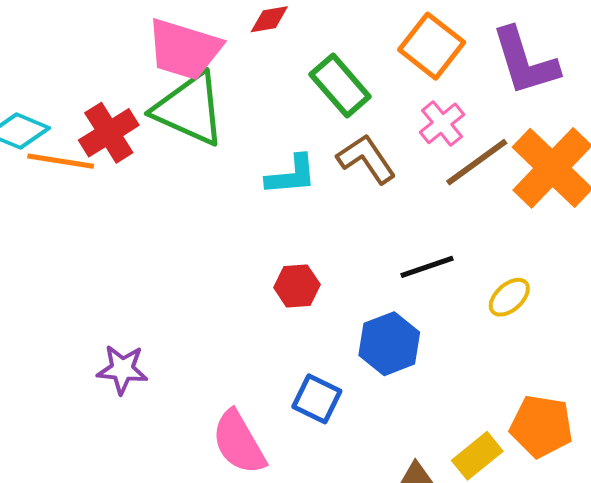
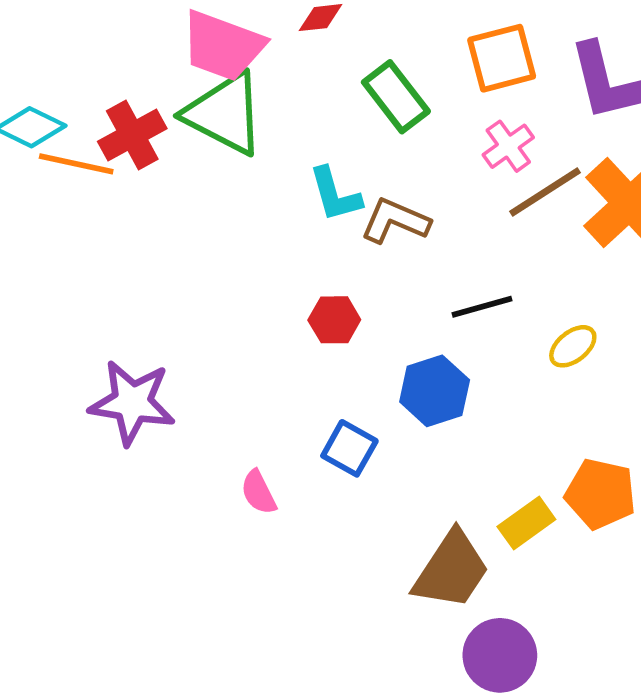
orange square: (432, 46) -> (502, 58), turned 34
brown L-shape: (366, 159) -> (395, 221), moved, turned -36
cyan L-shape: (291, 175) -> (335, 195), turned 76
purple star: (122, 369) -> (132, 402), size x1.5
pink semicircle: (239, 442) -> (259, 492), size x0.6

